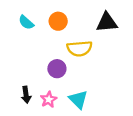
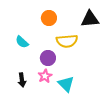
cyan semicircle: (26, 22) -> (22, 42), moved
pink star: (49, 100) -> (45, 76), moved

